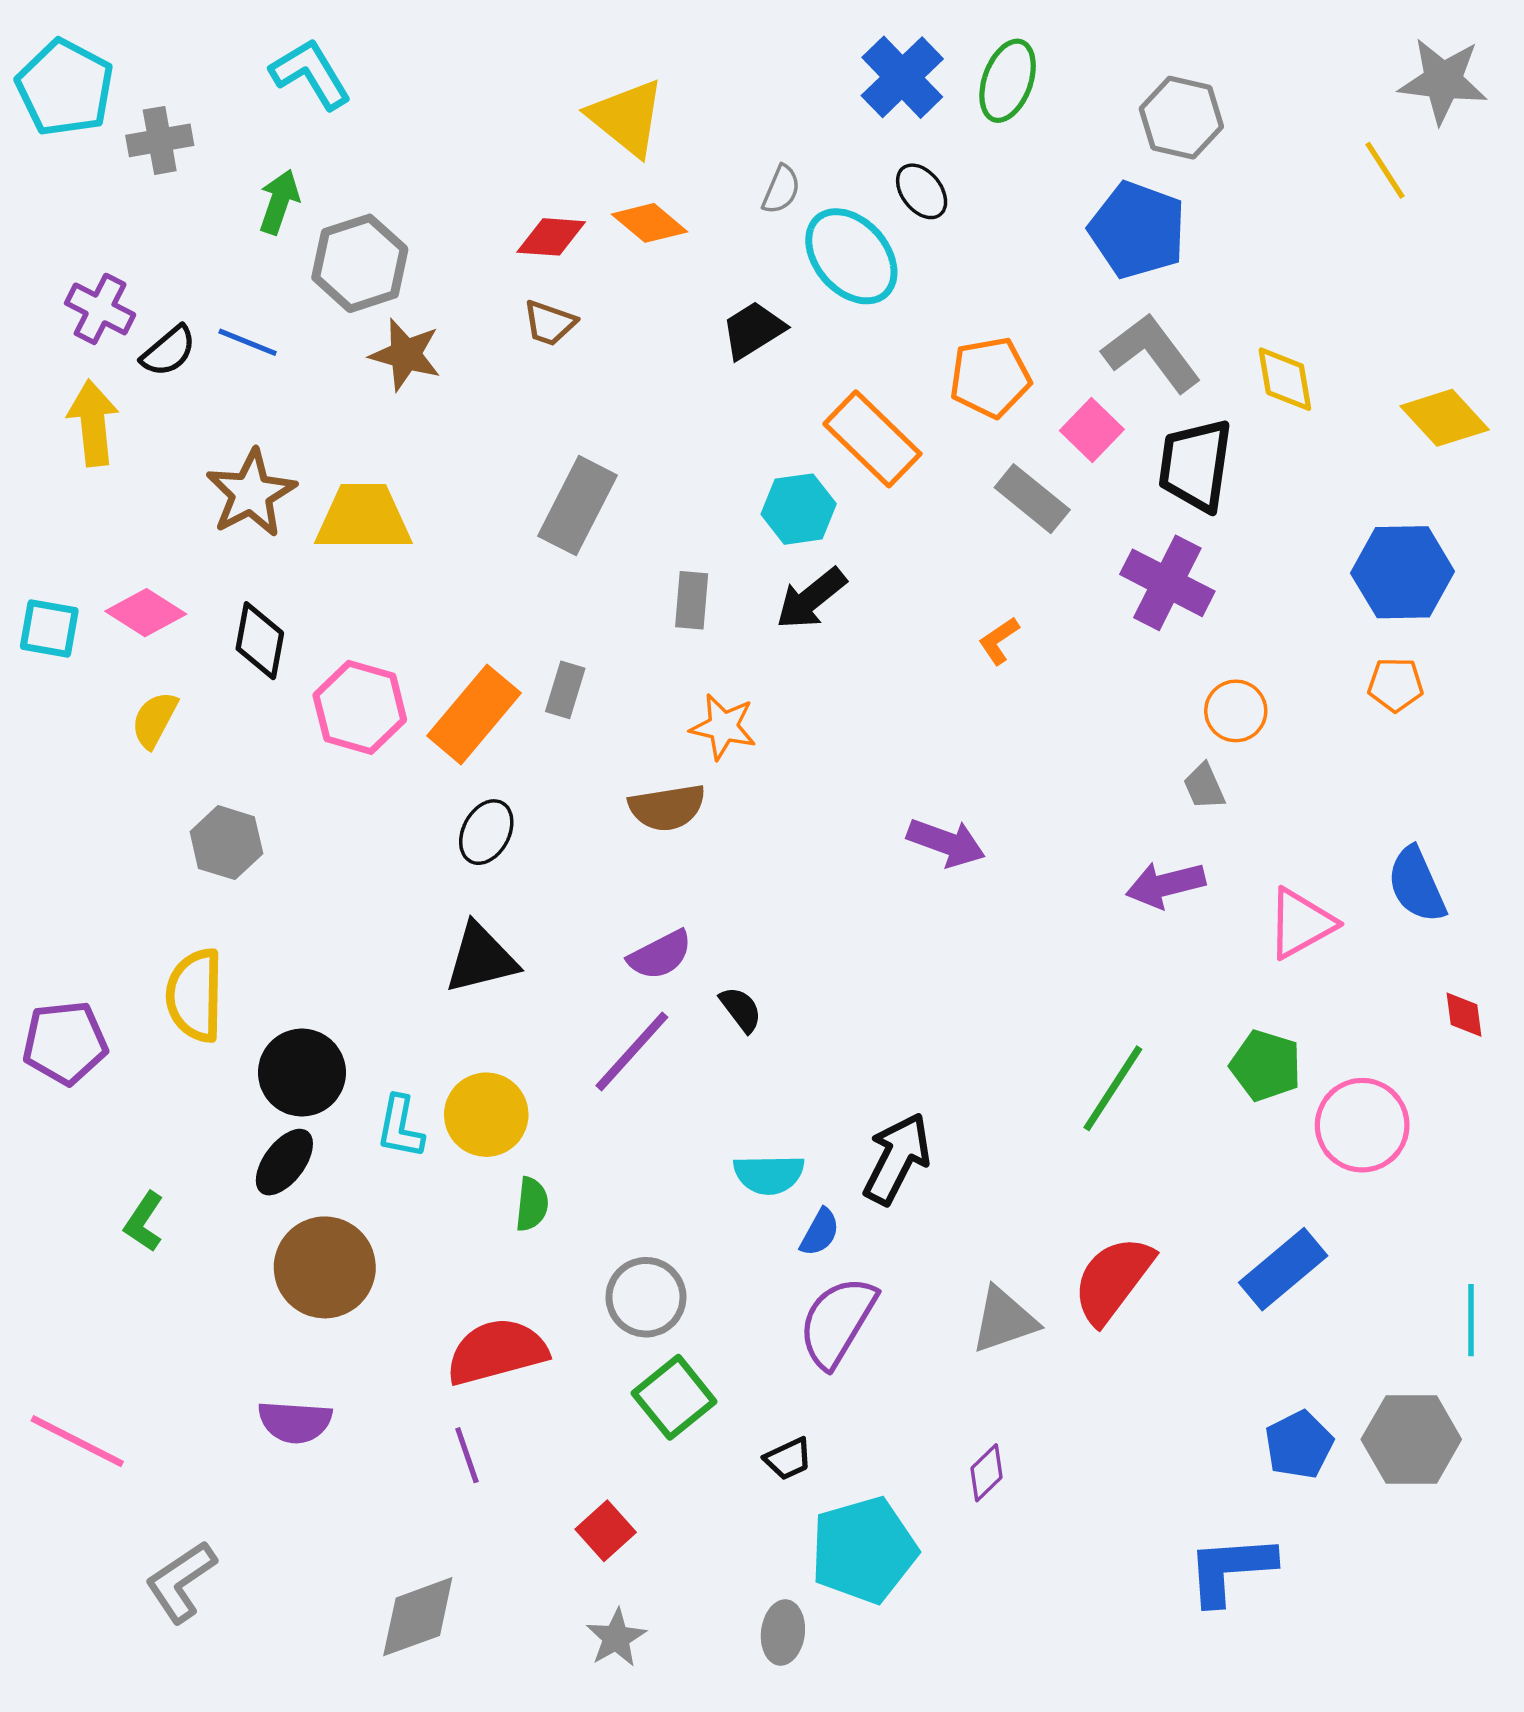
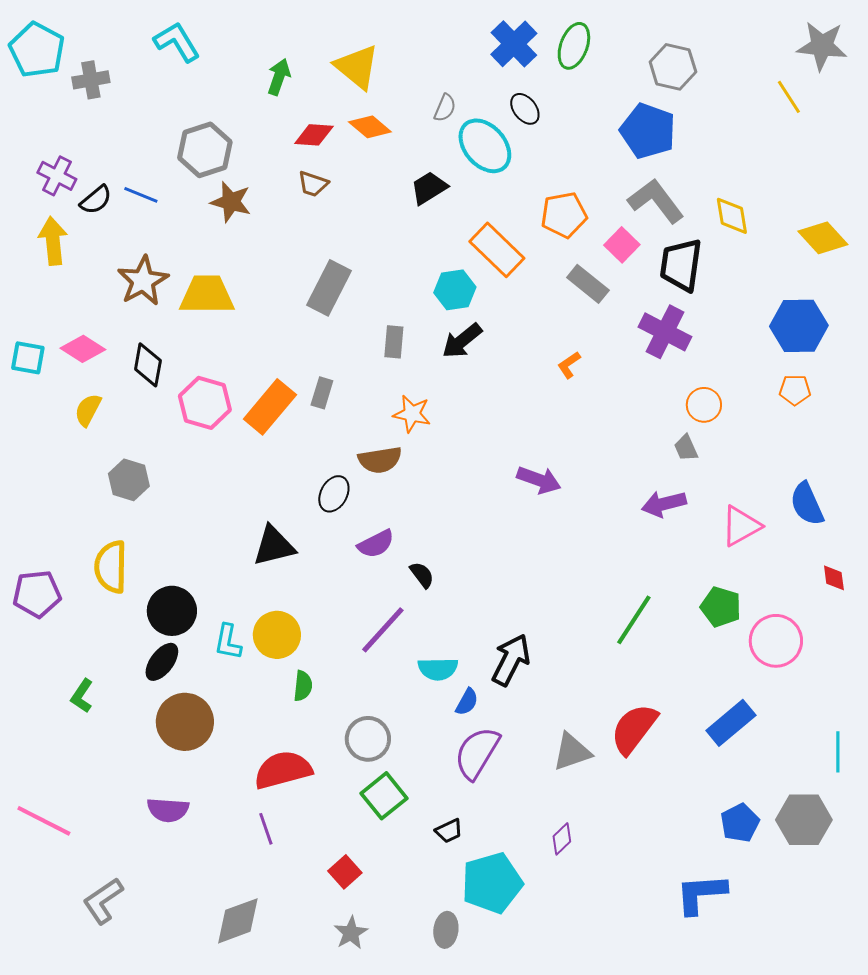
green arrow: (279, 202) -> (279, 77), moved
black ellipse: (486, 832) -> (334, 494), moved
purple line: (632, 1051) -> (383, 630), moved

